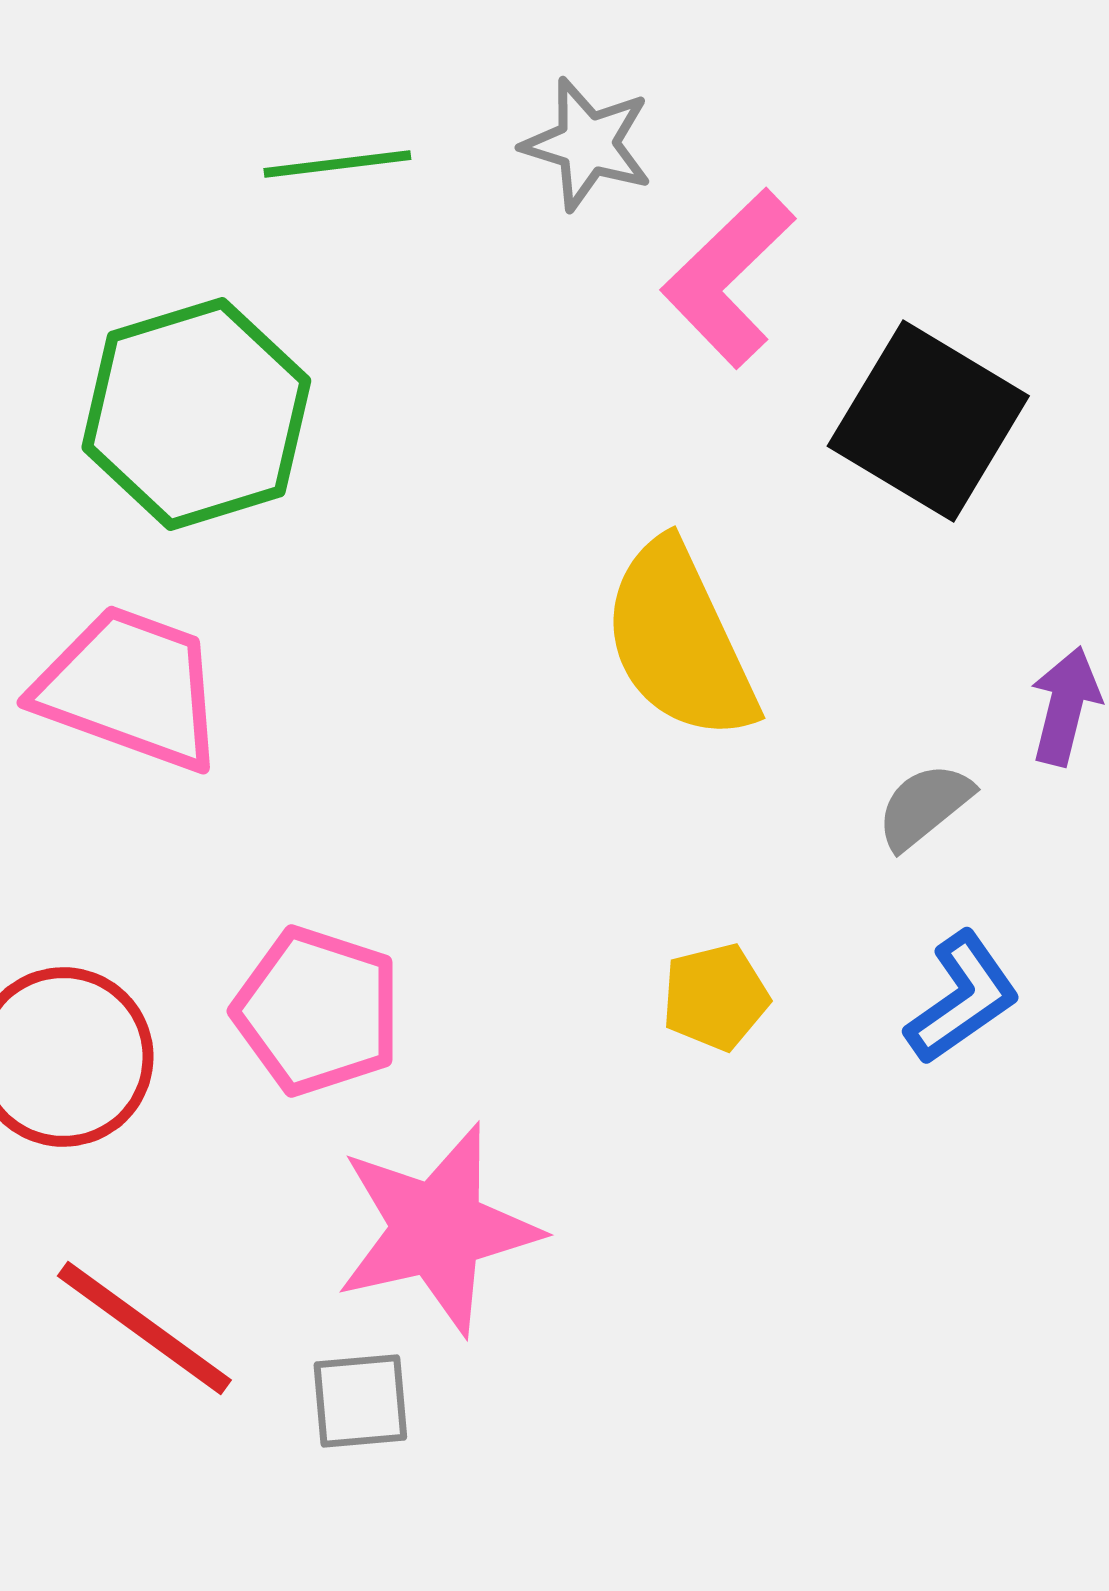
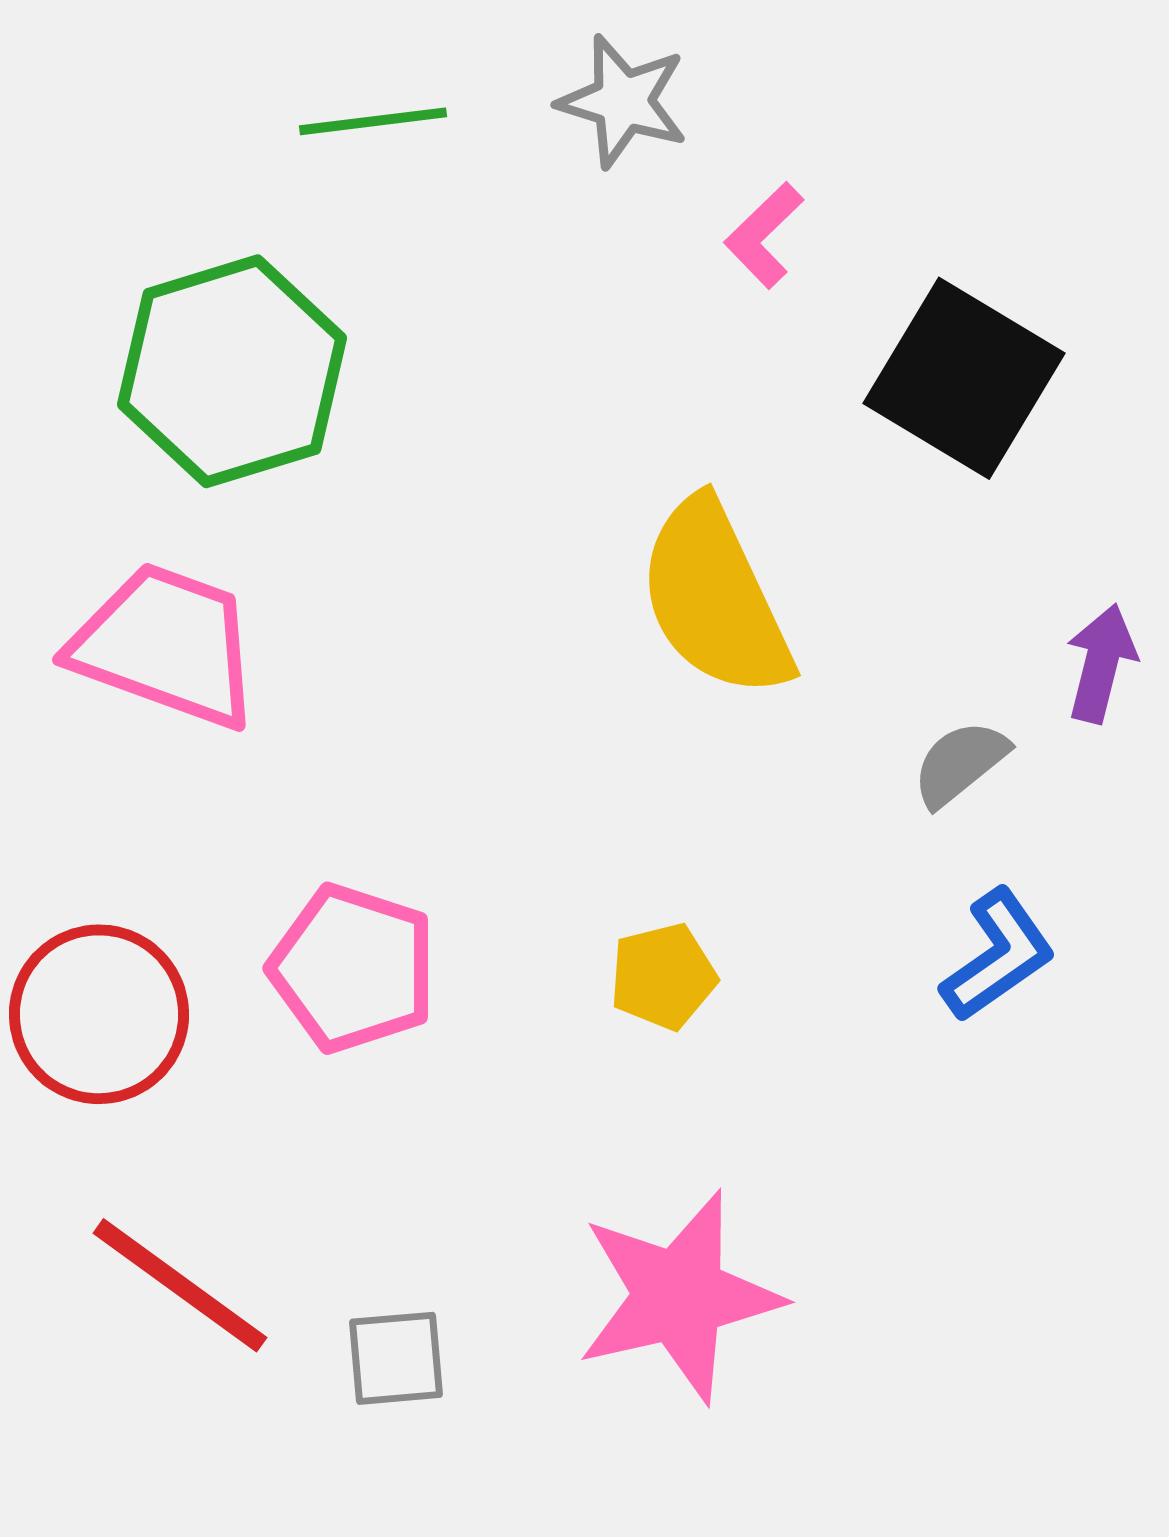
pink L-shape: (728, 278) -> (764, 235), size x0.6
yellow pentagon: (715, 997) -> (663, 976), moved
pink star: (437, 1229) -> (679, 1296), moved

